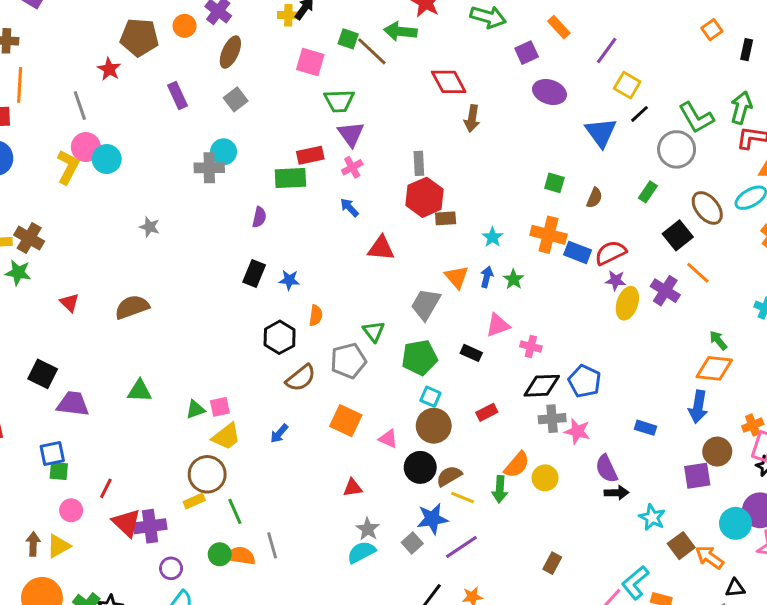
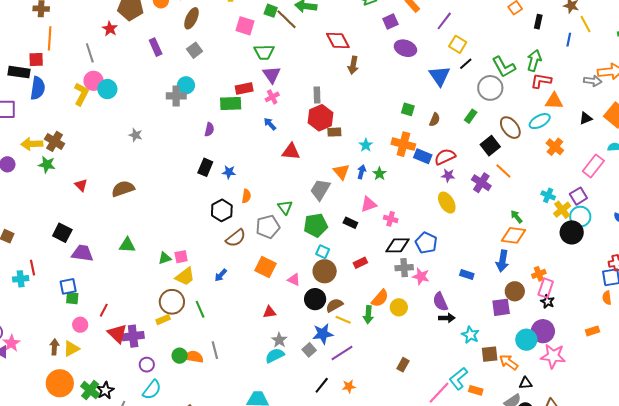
yellow ellipse: (627, 303) -> (447, 203), moved, turned -50
green line: (235, 511) -> (200, 309), moved
brown square: (681, 546) -> (490, 354), turned 30

